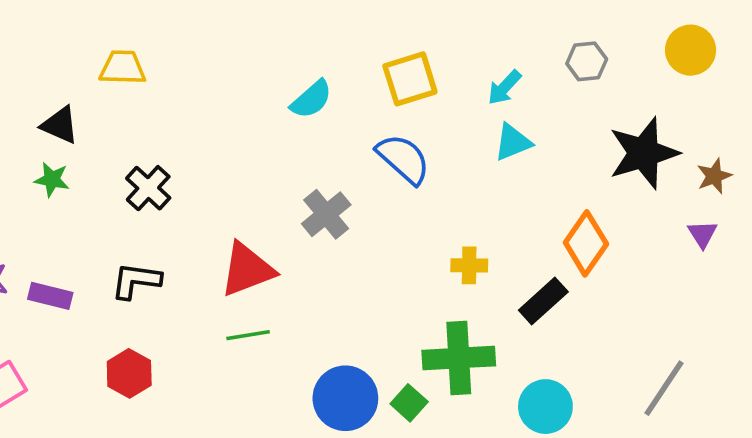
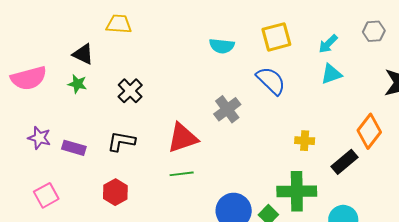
cyan semicircle: (311, 99) -> (222, 46), turned 45

